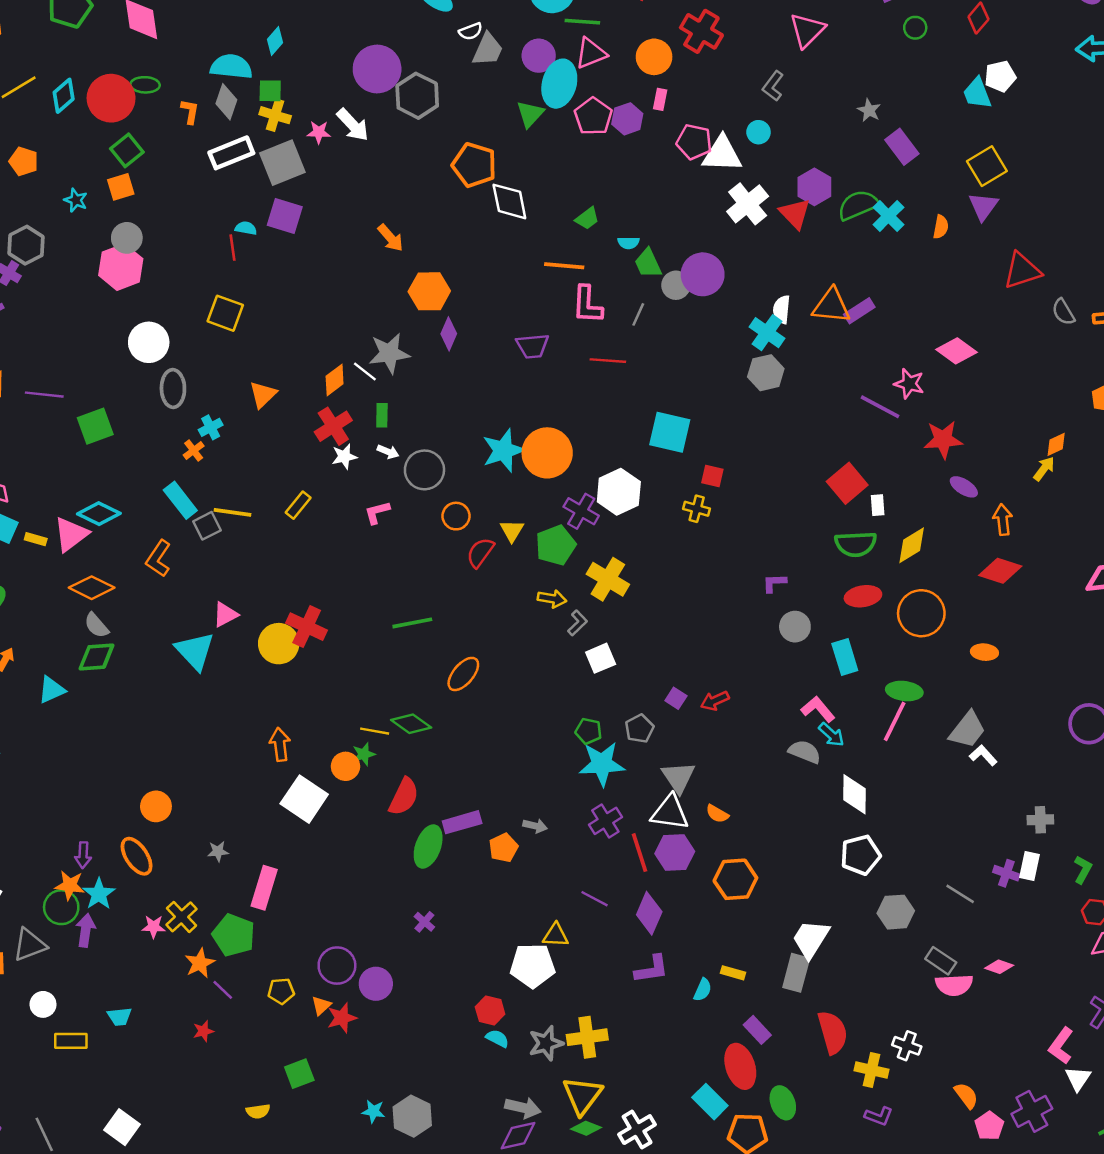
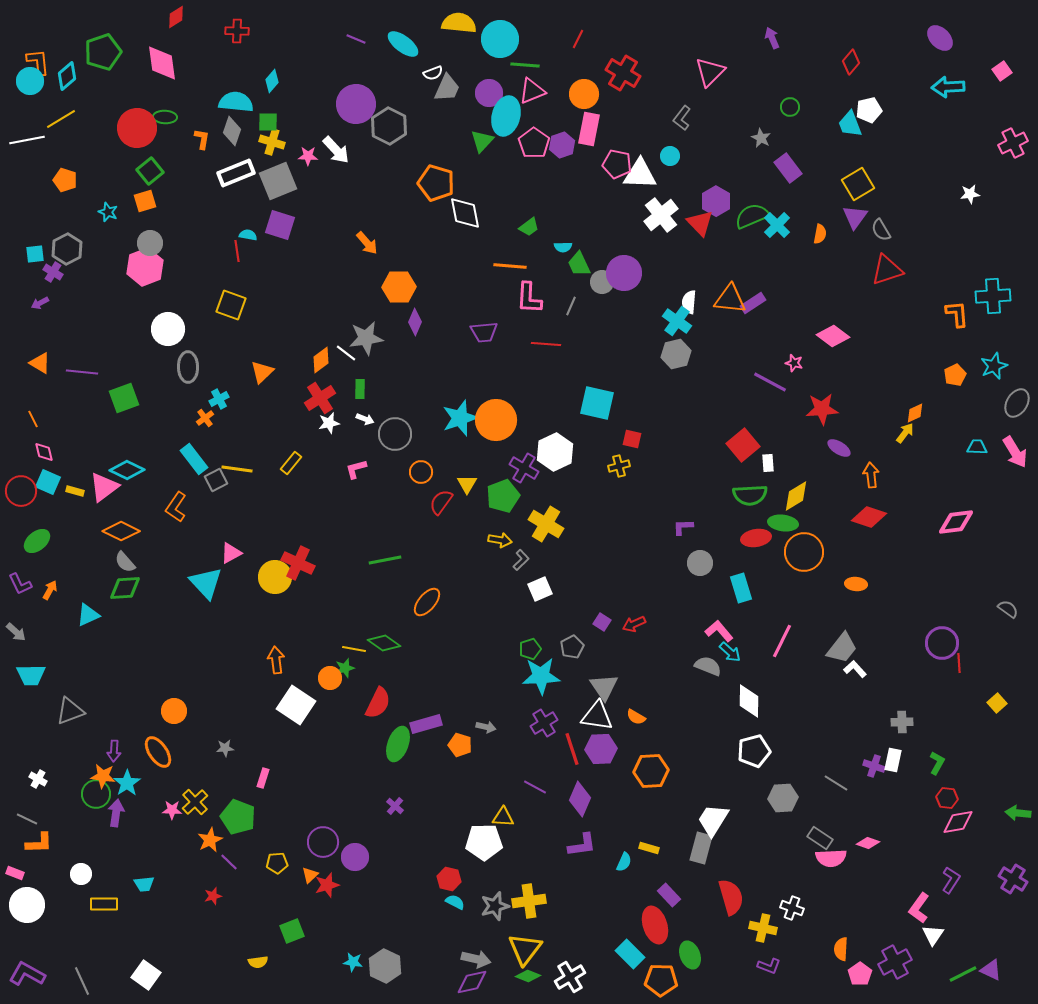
green circle: (915, 28) -> (790, 107), moved
cyan diamond: (64, 96) -> (67, 76), moved
pink rectangle: (660, 99) -> (589, 129), size x1.8
gray semicircle: (1063, 312) -> (881, 230), moved
pink star: (909, 384) -> (794, 363), size x0.7
yellow cross: (697, 509) -> (619, 466), turned -30
green ellipse: (904, 691) -> (783, 523), moved
green pentagon: (588, 731) -> (530, 649), turned -30
orange pentagon: (503, 848) -> (460, 745), turned -30
pink rectangle: (264, 888) -> (263, 778), size x0.6
gray triangle: (30, 945) -> (70, 711), moved
orange semicircle: (966, 1096) -> (841, 949), turned -140

